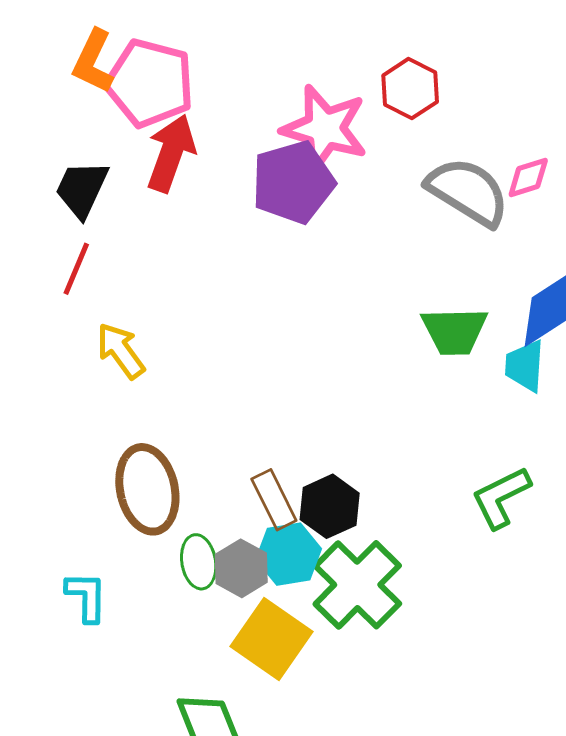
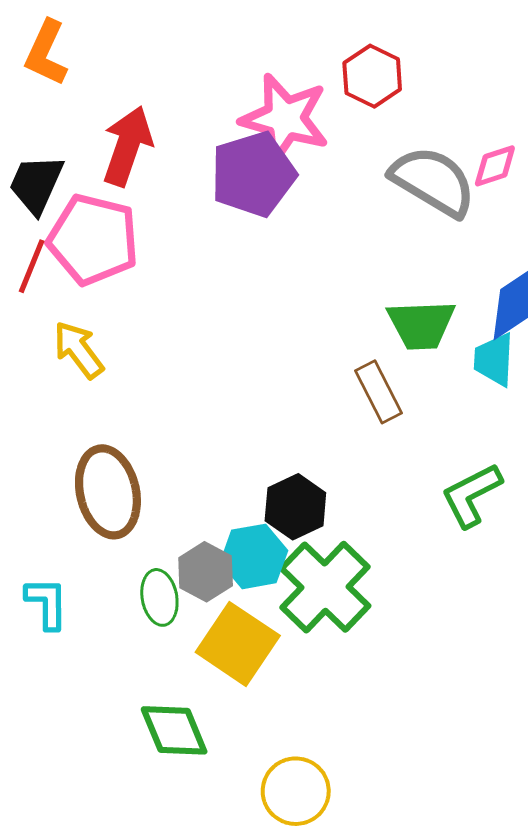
pink pentagon: (150, 83) -> (93, 239), moved
brown rectangle: (274, 500) -> (379, 392), moved
green ellipse: (199, 562) -> (159, 597), moved

